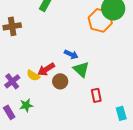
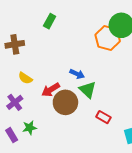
yellow semicircle: (33, 75) -> (25, 78), moved
brown circle: (60, 81) -> (65, 102), size x1.5
red rectangle: (96, 95) -> (103, 117), turned -48

